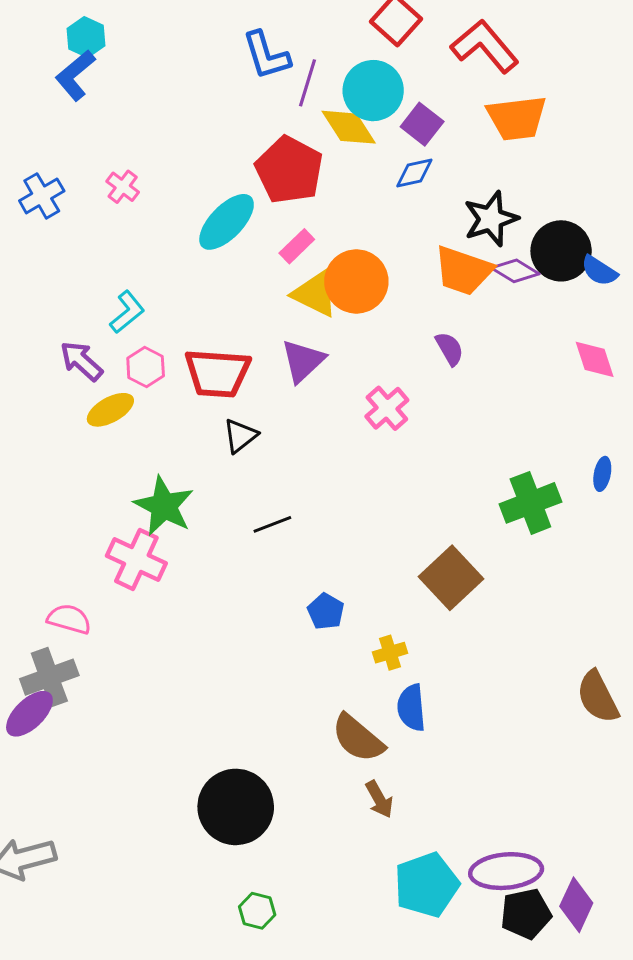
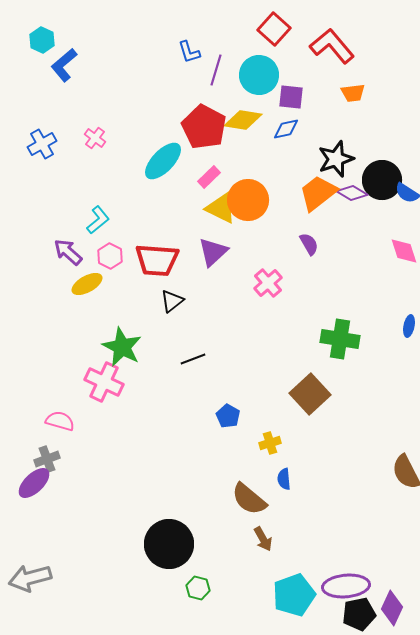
cyan hexagon: (86, 37) -> (42, 40), moved
blue L-shape: (266, 55) -> (189, 52), size x0.7
orange trapezoid: (517, 118) -> (353, 93), size x0.6
purple square: (422, 124) -> (291, 97), turned -32
yellow diamond: (349, 127) -> (243, 120), moved, turned -48
orange trapezoid: (463, 271) -> (318, 193), turned 123
green cross: (530, 503) -> (340, 339), moved, turned 30
gray cross: (49, 677) -> (47, 459), size x0.7
blue semicircle: (411, 708) -> (284, 479), size x0.7
green hexagon: (257, 911) -> (198, 588), moved

